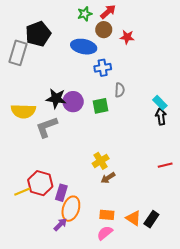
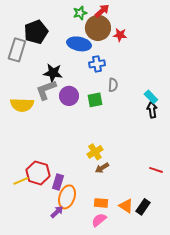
brown circle: (104, 30) -> (98, 28), size x1.6
black star: (56, 98) -> (53, 73), moved
gray L-shape: (47, 127) -> (46, 90), moved
red line: (165, 165) -> (156, 170), moved, turned 32

